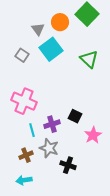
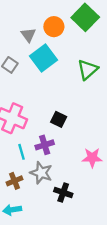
green triangle: (89, 59) -> (88, 70), turned 36
black square: (75, 116) -> (59, 119), moved
pink star: (93, 135) -> (92, 158), turned 30

